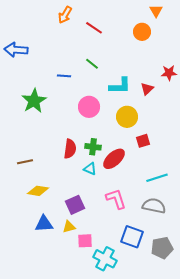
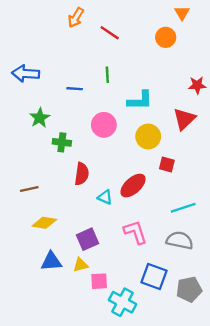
blue arrow: (16, 50) -> (26, 74), moved
green line: (92, 64) -> (107, 75), turned 48
red triangle: (147, 89) -> (184, 119), moved, size x1.5
green star: (34, 101) -> (40, 118), size x0.7
red square: (143, 141) -> (167, 165), turned 32
green cross: (93, 147) -> (62, 142), moved

